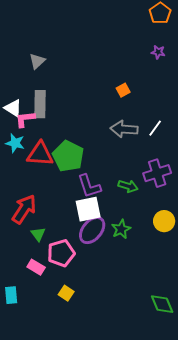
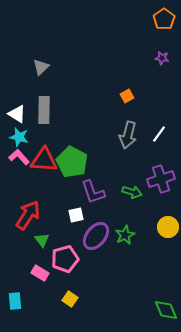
pink L-shape: (25, 119) -> (19, 157), moved, turned 55
gray arrow: (124, 129) -> (128, 135), turned -80
cyan star: (15, 143) -> (19, 137), moved
white square: (88, 209) -> (76, 215), moved, size x0.6

